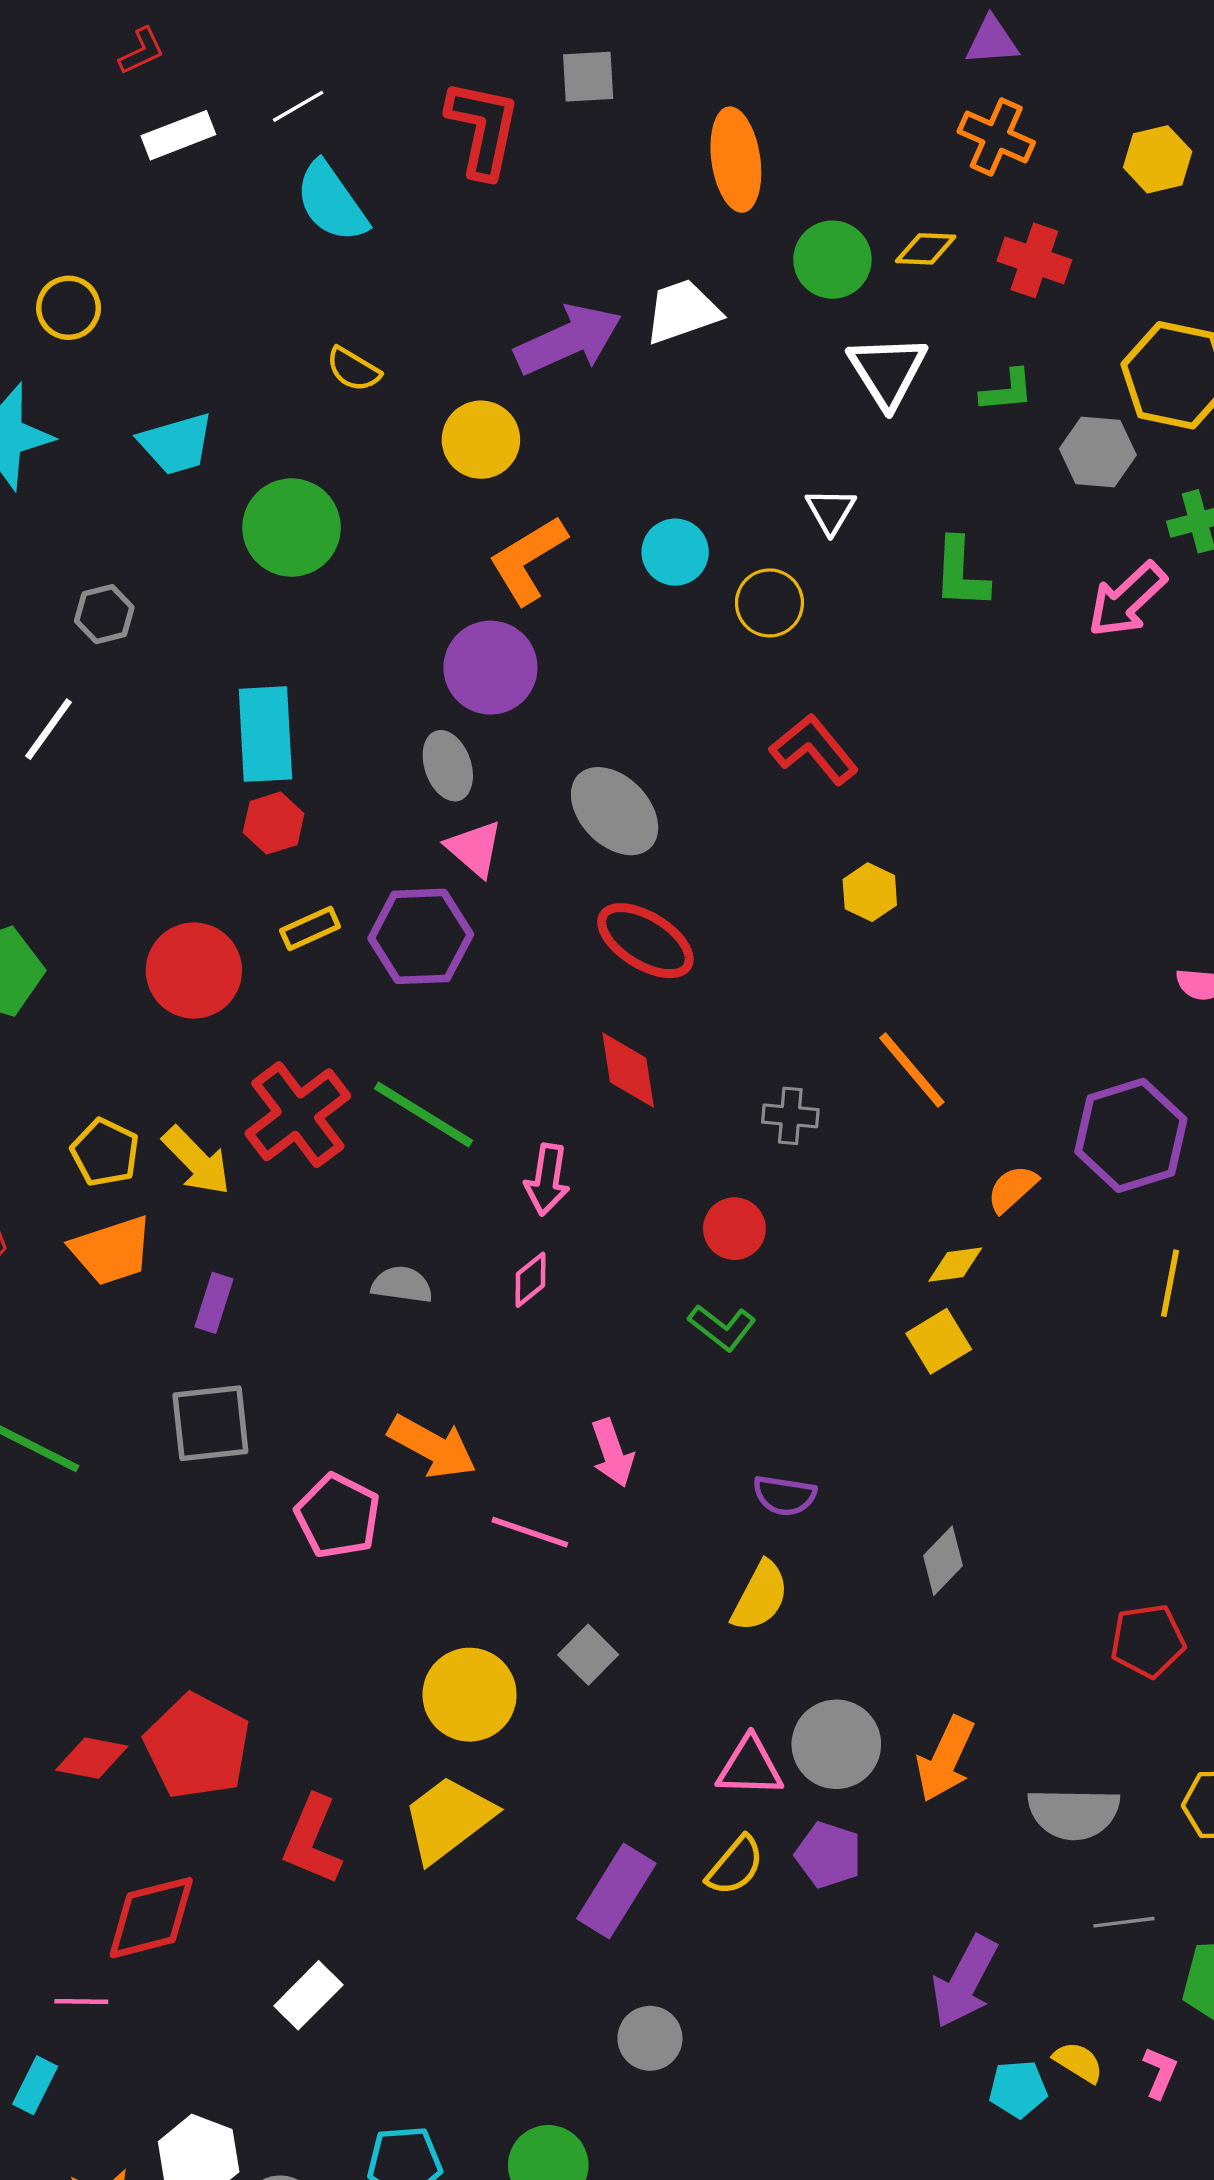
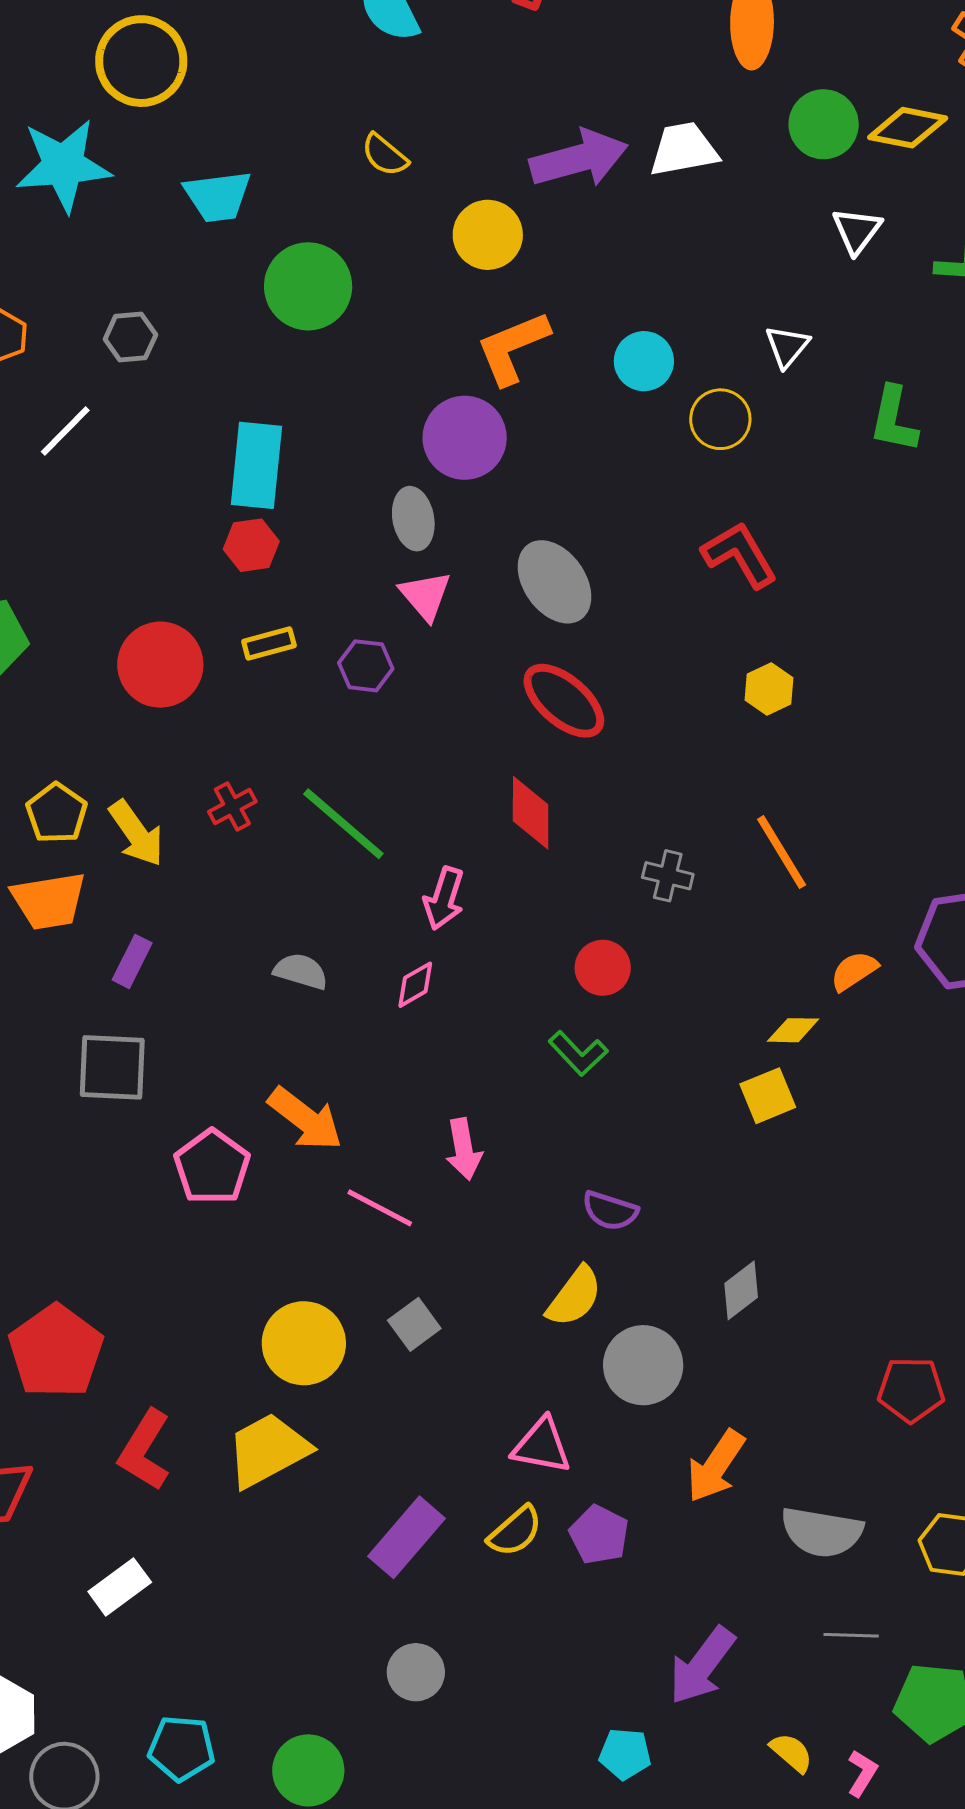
yellow diamond: (926, 249) -> (908, 128), size x1.4
yellow circle: (69, 308) -> (141, 61), size x1.6
white triangle: (887, 371) -> (857, 231), size x0.7
purple hexagon: (421, 936) -> (366, 666), size x0.6
red cross: (298, 1115) -> (232, 807), size x0.5
gray circle: (836, 1744) -> (643, 1365), moved
cyan pentagon: (1018, 2089) -> (625, 1754), moved

